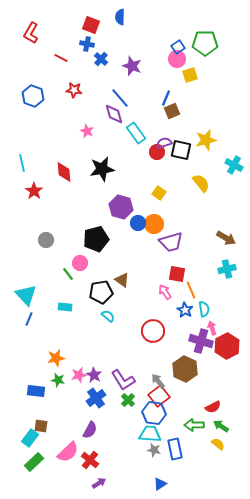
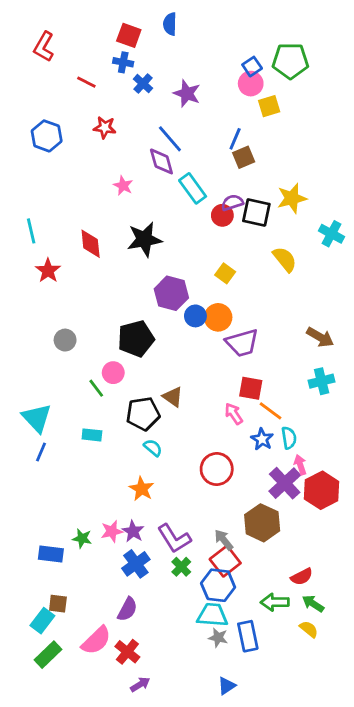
orange line: (191, 290) -> (271, 411), turned -30
purple cross: (201, 341) -> (285, 483), turned 30
orange star: (56, 358) -> (142, 489), moved, turned -30

